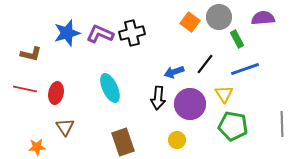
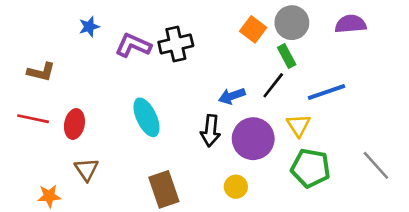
blue star: (67, 33) -> (89, 27), moved, size x0.6
green rectangle: (237, 39) -> (287, 56), moved
gray line: (282, 124) -> (376, 165), turned -40

